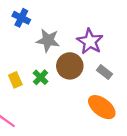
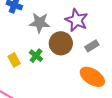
gray rectangle: (105, 72) -> (92, 46), turned -64

